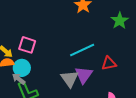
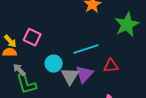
green star: (120, 21) -> (127, 25), size x1.4
cyan circle: (22, 68) -> (54, 64), moved

